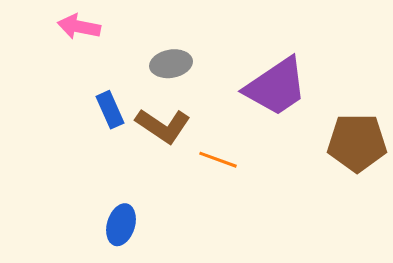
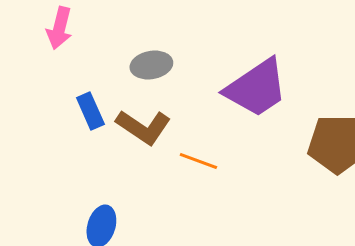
pink arrow: (79, 27) -> (59, 28), turned -87

